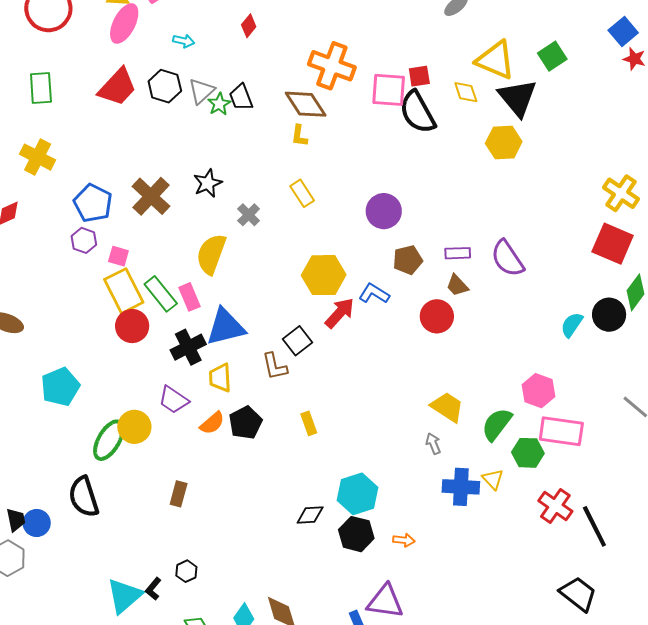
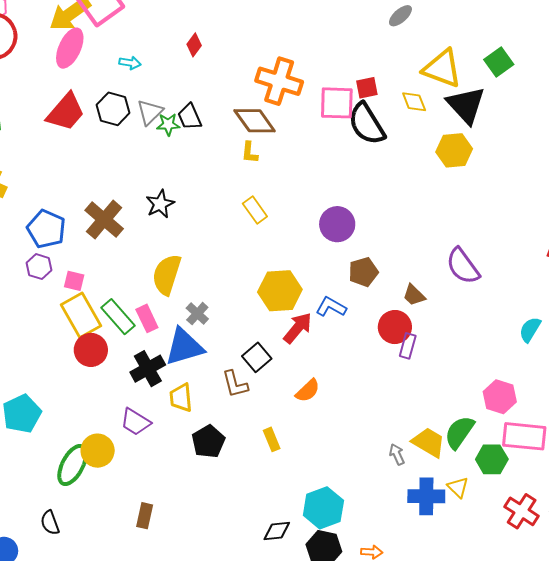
green star: (219, 104) -> (168, 124), turned 30
gray cross: (249, 215) -> (197, 314), moved
purple rectangle: (458, 253) -> (408, 346), moved, turned -70
yellow trapezoid: (447, 407) -> (429, 442), moved
orange semicircle: (212, 423) -> (308, 391), moved
black semicircle: (84, 497) -> (50, 523), size x0.6

